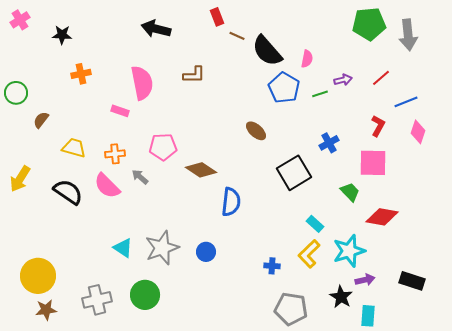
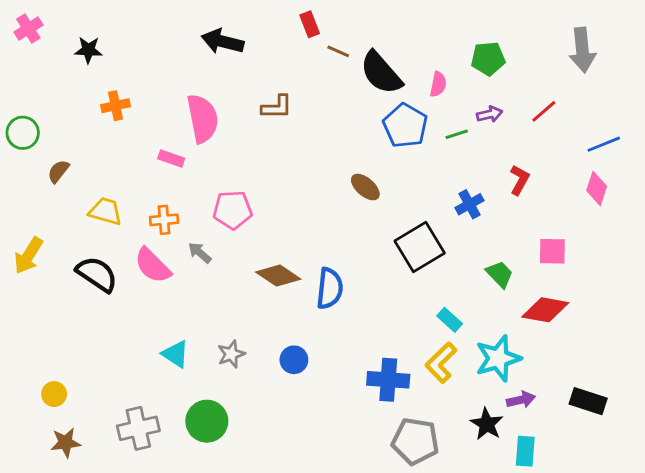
green pentagon: (369, 24) -> (488, 59), moved, size x0.7
blue line: (406, 102) -> (604, 144), moved
red L-shape: (378, 126) -> (520, 180), moved
pink square: (373, 163) -> (552, 251), moved, size x0.7
brown diamond: (201, 170) -> (278, 276), moved
gray star: (162, 248) -> (231, 354), size x0.6
blue cross: (272, 266) -> (388, 380), size x1.8
yellow circle: (38, 276) -> (54, 394), size x0.5

